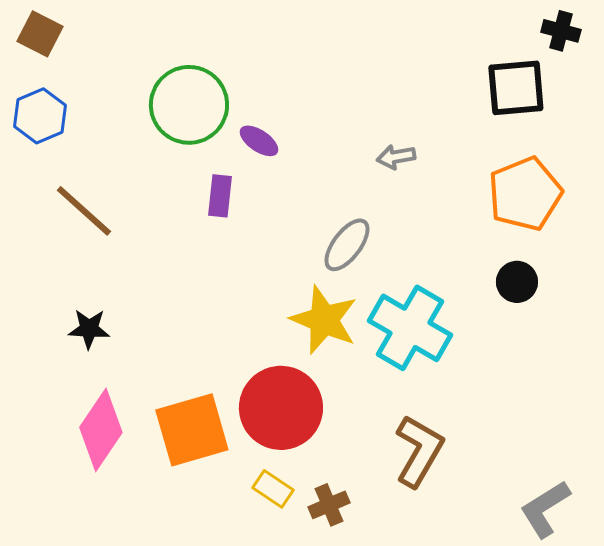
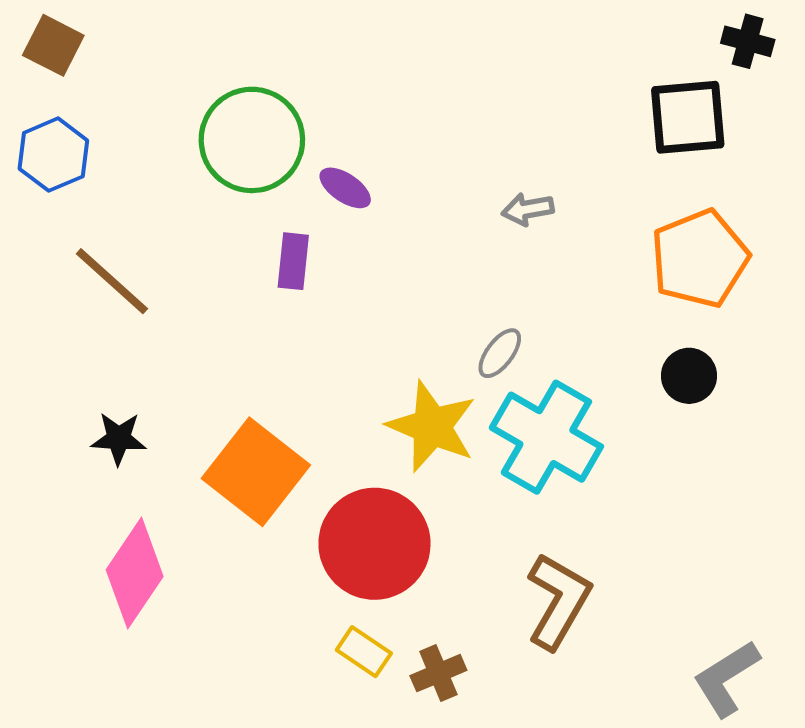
gray ellipse: (347, 245) -> (500, 353), moved, size x0.7
orange square: (192, 430) -> (256, 472), moved, turned -36

